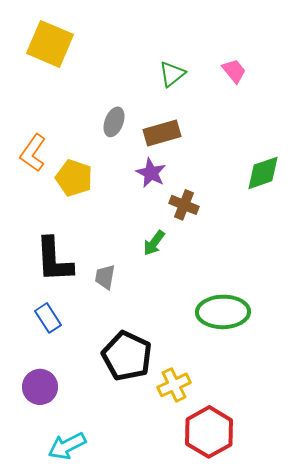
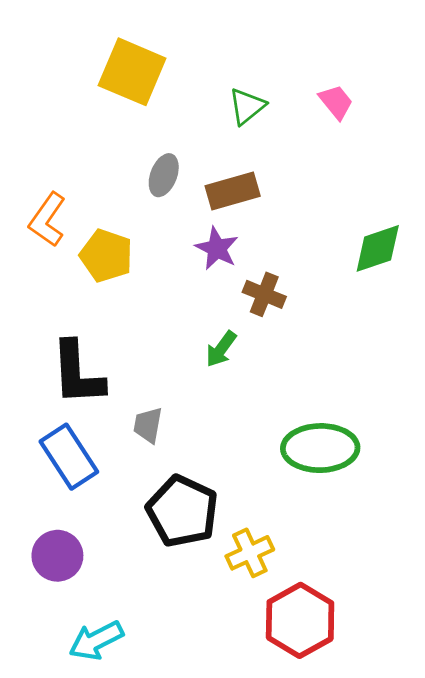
yellow square: (50, 44) -> (132, 72), moved
gray trapezoid: (105, 277) -> (148, 425), moved
blue rectangle: (48, 318) -> (69, 457), size x1.5

